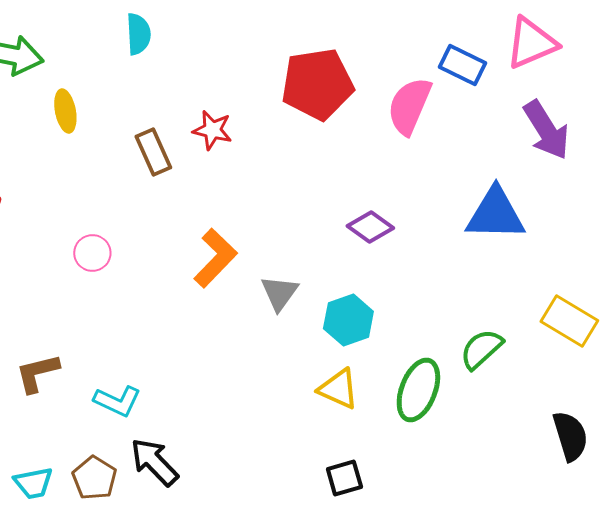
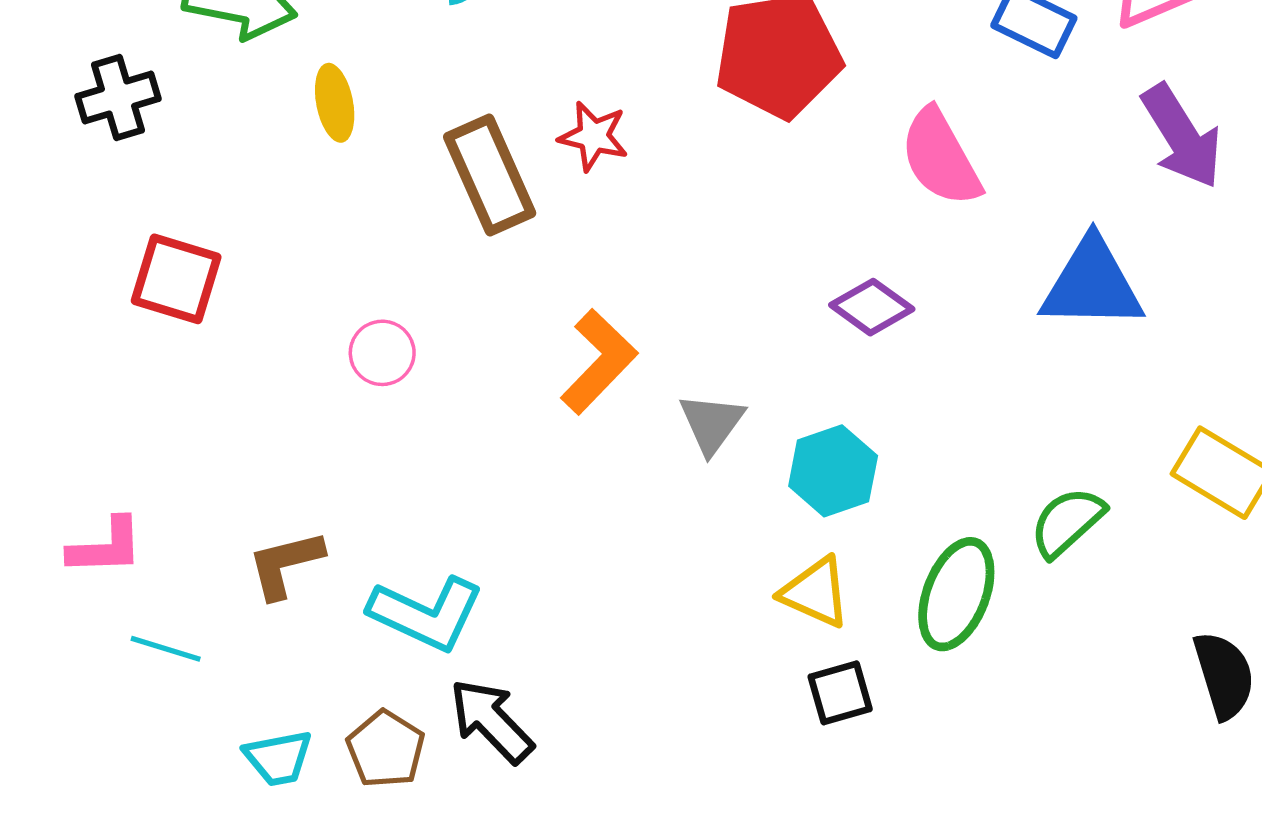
pink semicircle: (409, 106) -> (940, 157), moved, turned -52
brown rectangle: (153, 152) -> (490, 175), size x1.4
cyan L-shape: (117, 401) -> (426, 614), size x1.4
black square: (344, 478) -> (840, 693), moved

